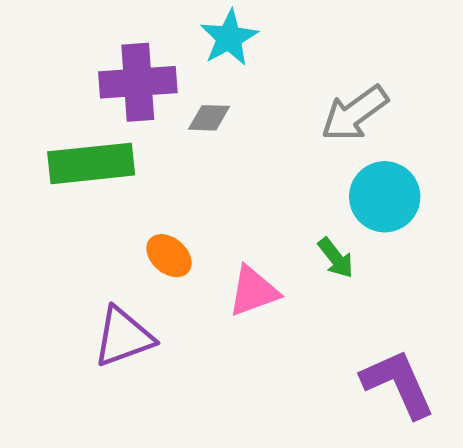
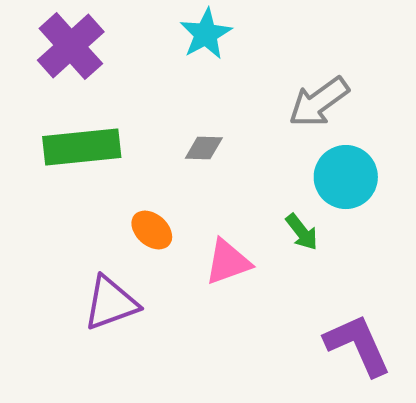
purple cross: (138, 82) -> (71, 46), moved, turned -38
gray diamond: (209, 118) -> (204, 148), moved

